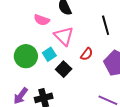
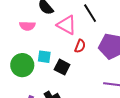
pink triangle: (64, 36) -> (67, 25), moved
cyan square: (49, 54) -> (44, 57), turned -32

